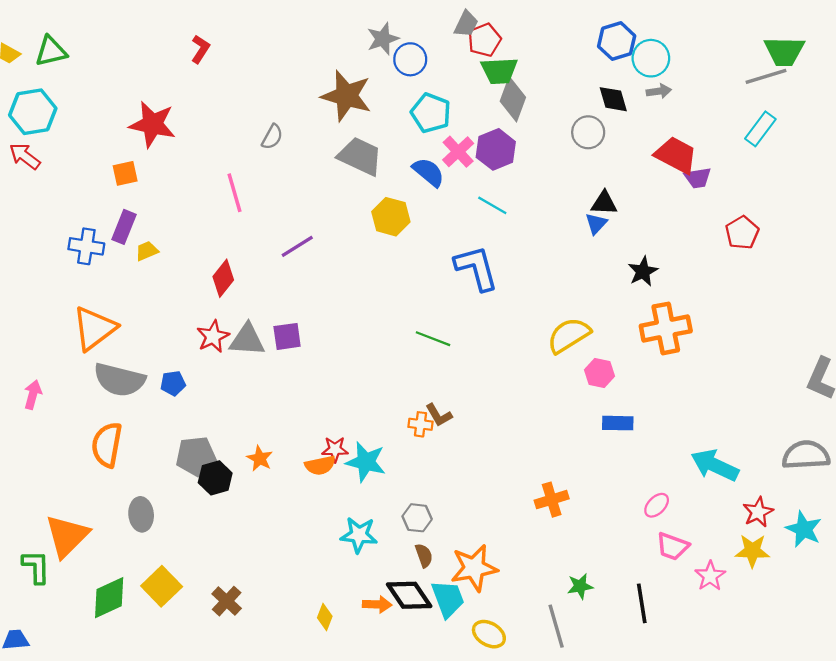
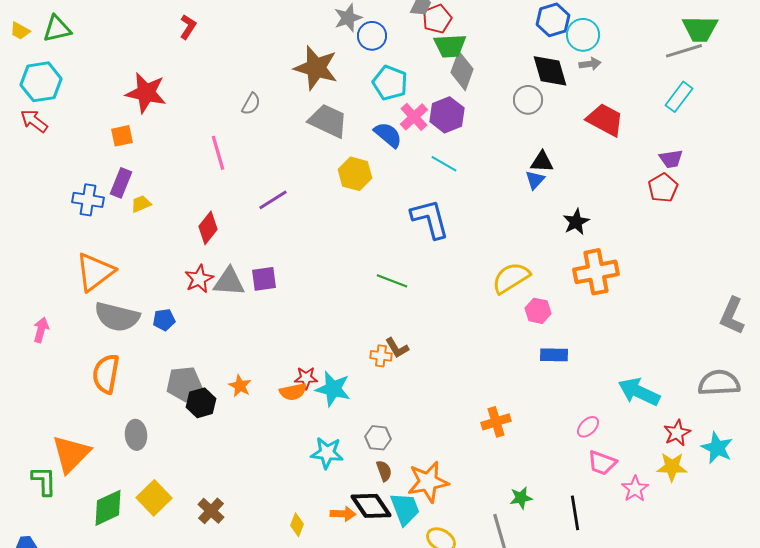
black diamond: (613, 99) -> (550, 71), size x1.4
purple trapezoid: (698, 178) -> (671, 159), moved

